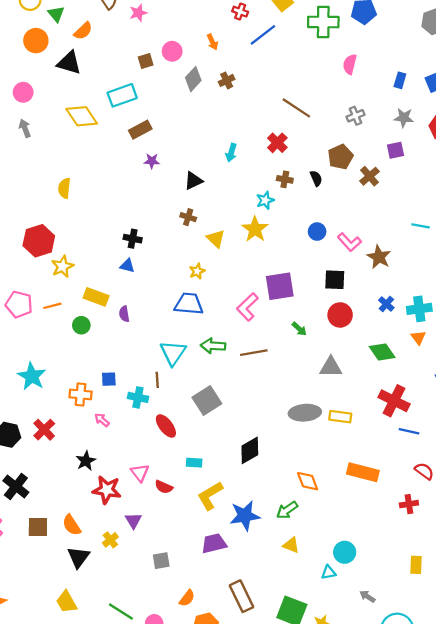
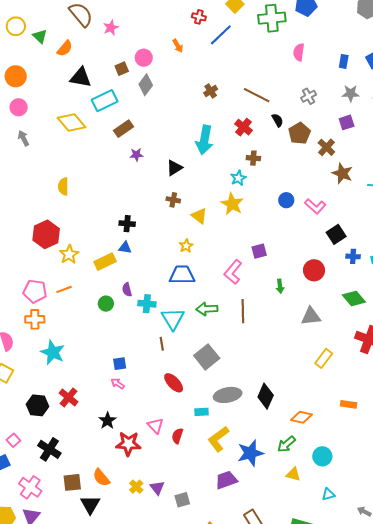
orange circle: (36, 41) -> (16, 76), moved
black triangle: (69, 63) -> (81, 77), moved
gray diamond: (193, 79) -> (146, 85), moved
brown cross: (227, 80) -> (211, 91), moved
cyan arrow: (231, 153) -> (204, 140), size x1.8
black semicircle: (316, 178) -> (278, 120), moved
brown star: (379, 257) -> (342, 173), moved
black square: (335, 280) -> (336, 234), moved, turned -30
purple square: (280, 286) -> (259, 251), size x0.6
yellow rectangle: (96, 297) -> (105, 262), moved, turned -40
blue cross: (386, 304) -> (353, 256), turned -32
green circle: (81, 325) -> (106, 304), moved
green arrow: (299, 329) -> (280, 286), turned 48
brown line: (254, 353) -> (243, 311), turned -75
blue square: (109, 379) -> (120, 364), moved
orange cross: (81, 394) -> (35, 319), moved
cyan cross: (138, 397) -> (147, 304), moved
gray ellipse: (305, 413) -> (228, 395), moved
yellow rectangle: (340, 417) -> (324, 358), turned -54
black diamond: (250, 450) -> (266, 396), moved, turned -30
orange rectangle: (363, 472) -> (349, 404), size x0.6
orange diamond: (308, 481) -> (301, 417), turned -50
red semicircle: (164, 487) -> (177, 436), turned 91
purple triangle: (133, 520) -> (157, 488), moved
cyan circle: (345, 552) -> (322, 456), moved
black triangle: (78, 557) -> (90, 505), moved

